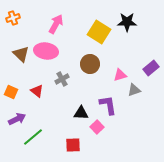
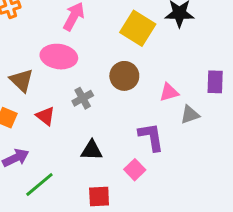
brown triangle: (21, 54) -> (22, 80), moved
purple rectangle: (151, 68) -> (215, 82), turned -49
black triangle: (81, 113) -> (92, 150), moved

